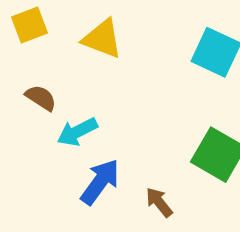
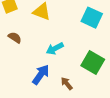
cyan arrow: (77, 132) -> (55, 49), moved

